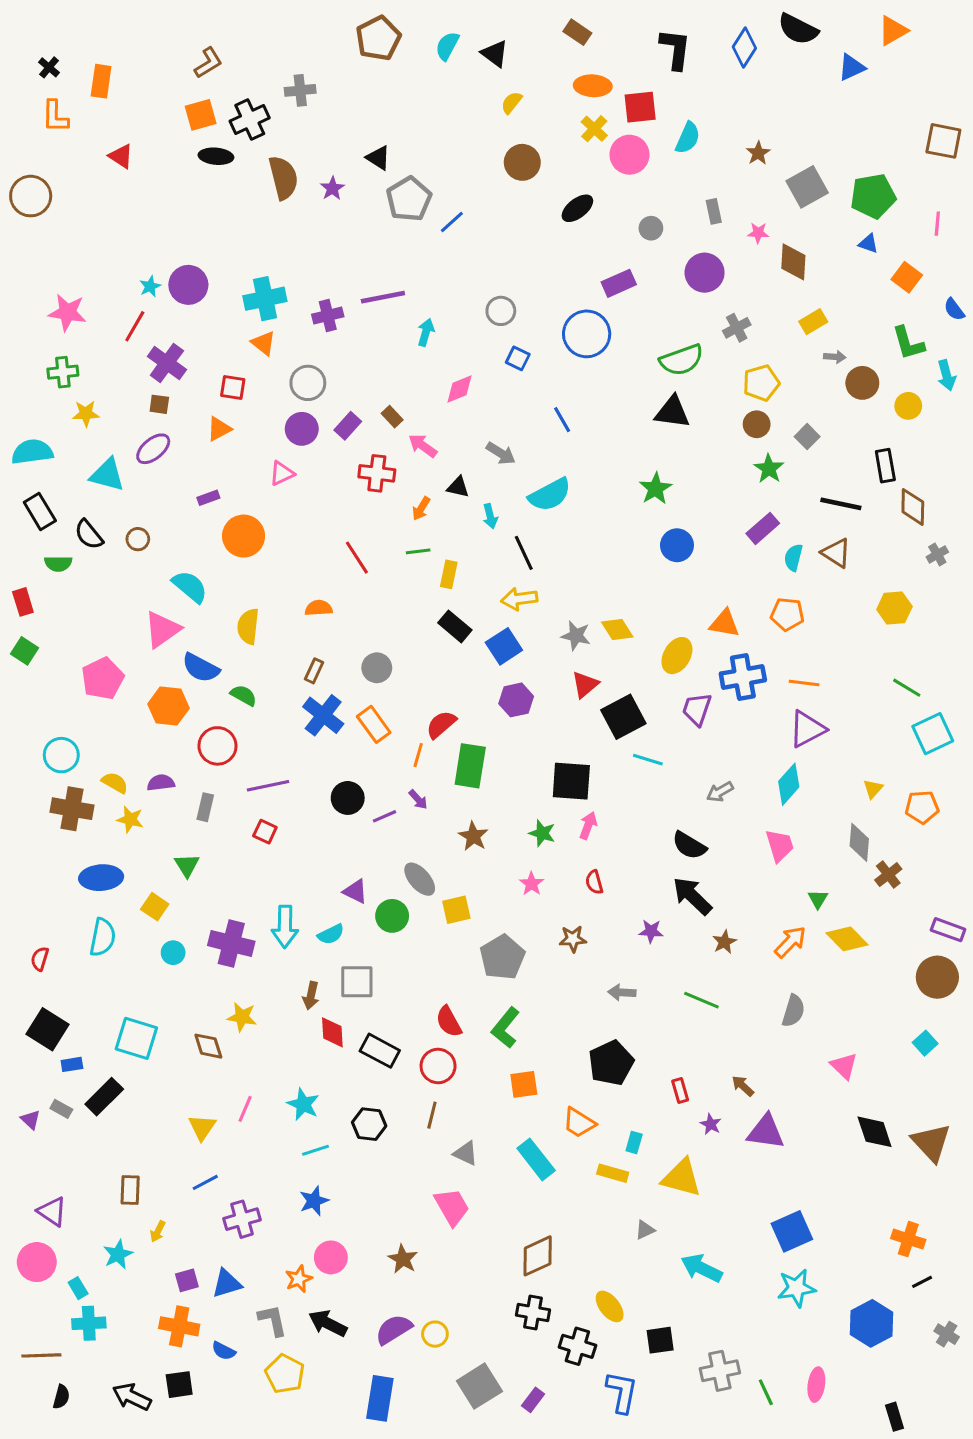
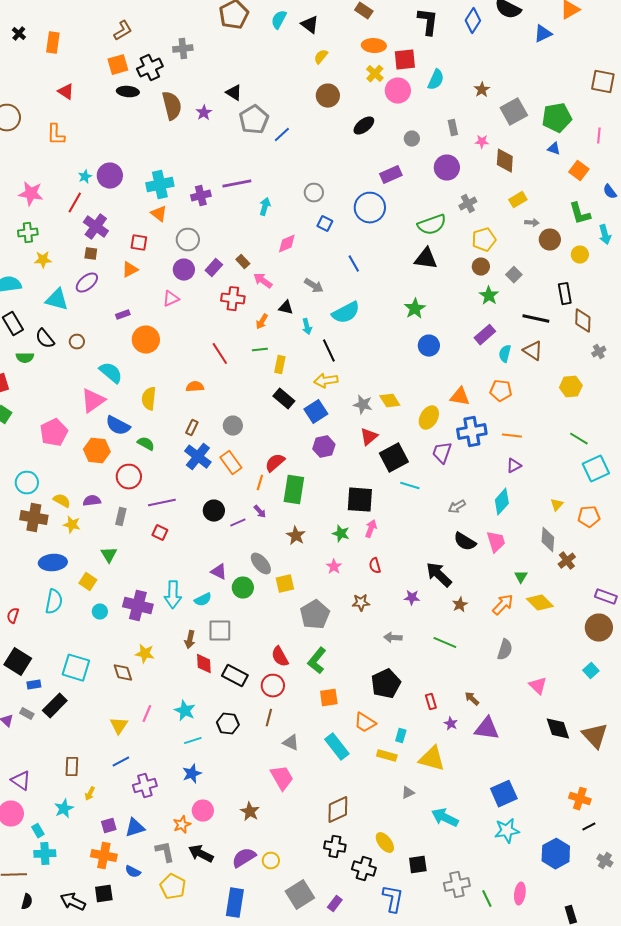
orange L-shape: (55, 116) -> (56, 135), moved
purple triangle: (807, 729) -> (514, 466), size x0.6
black semicircle: (689, 845) -> (465, 542), moved

